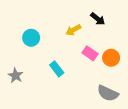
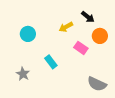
orange circle: (111, 58) -> (100, 36), moved
gray star: (16, 76) -> (23, 74), moved

